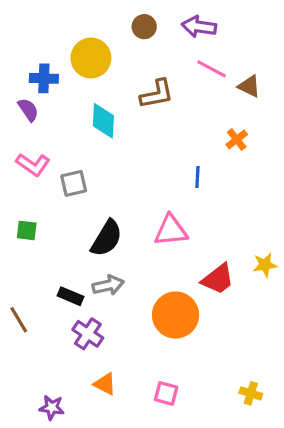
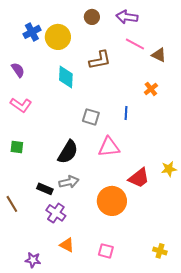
blue cross: (44, 78) -> (32, 32), moved, turned -30
gray square: (74, 183) -> (91, 117), moved, turned 30

